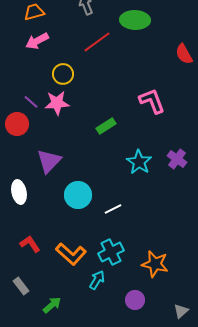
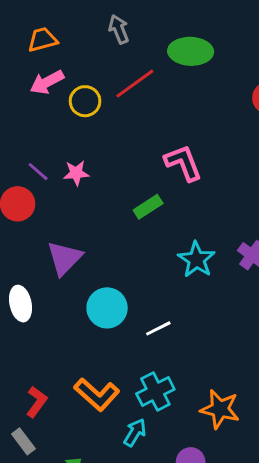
yellow circle: (63, 74) -> (85, 101), moved
pink L-shape: (152, 101) -> (183, 163), moved
pink star: (57, 103) -> (76, 173), size x0.7
red L-shape: (30, 244) -> (37, 402), moved, turned 70

